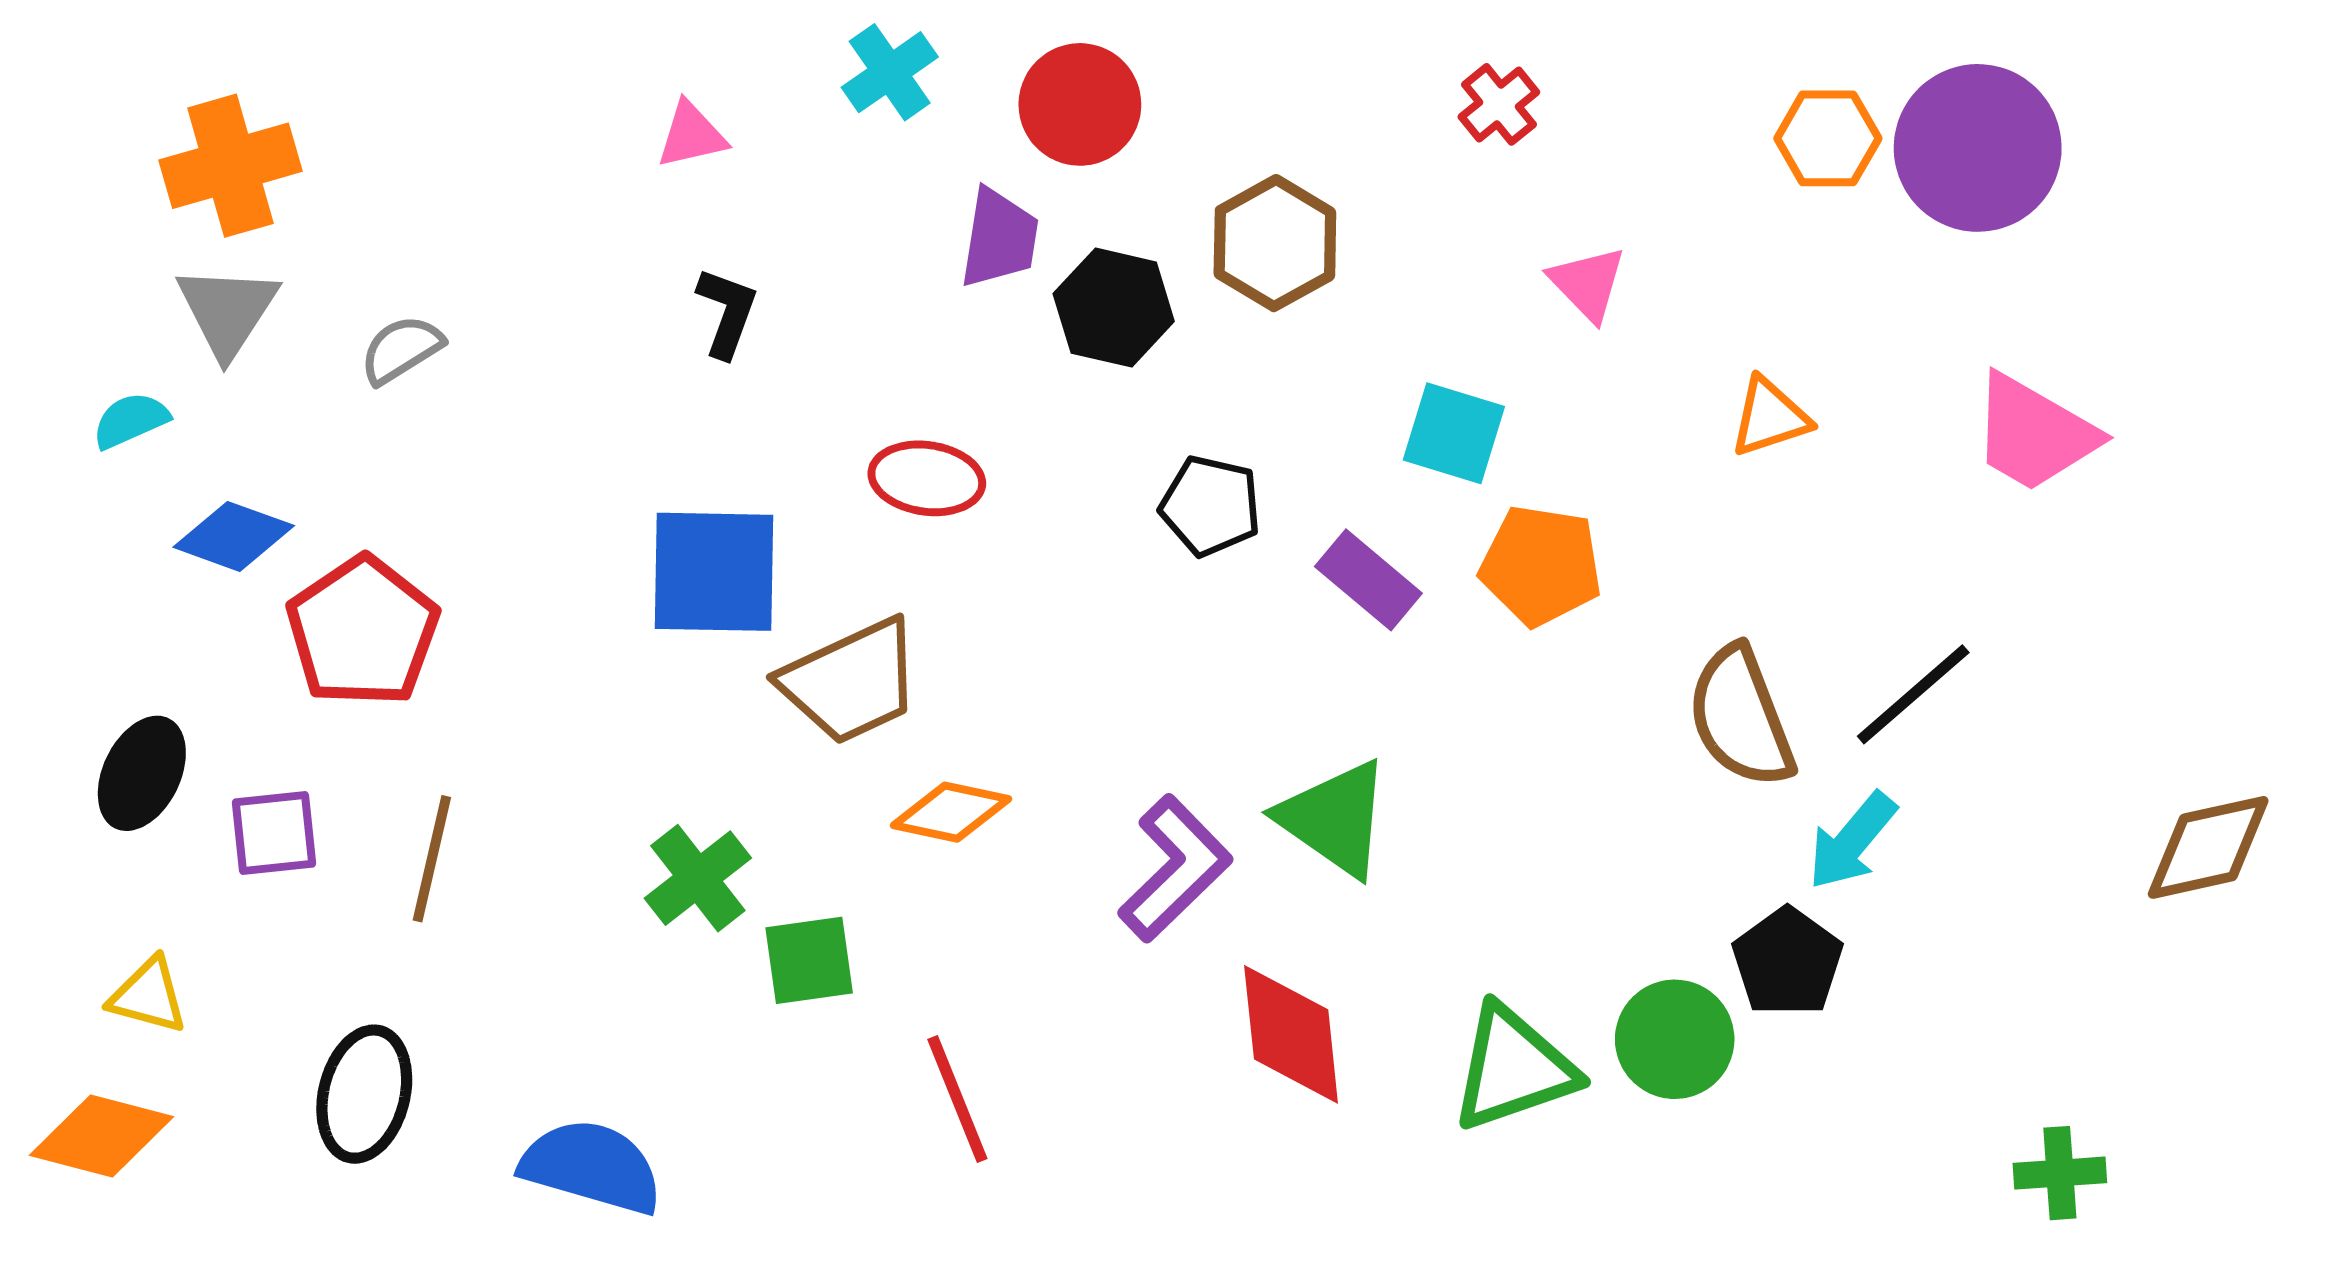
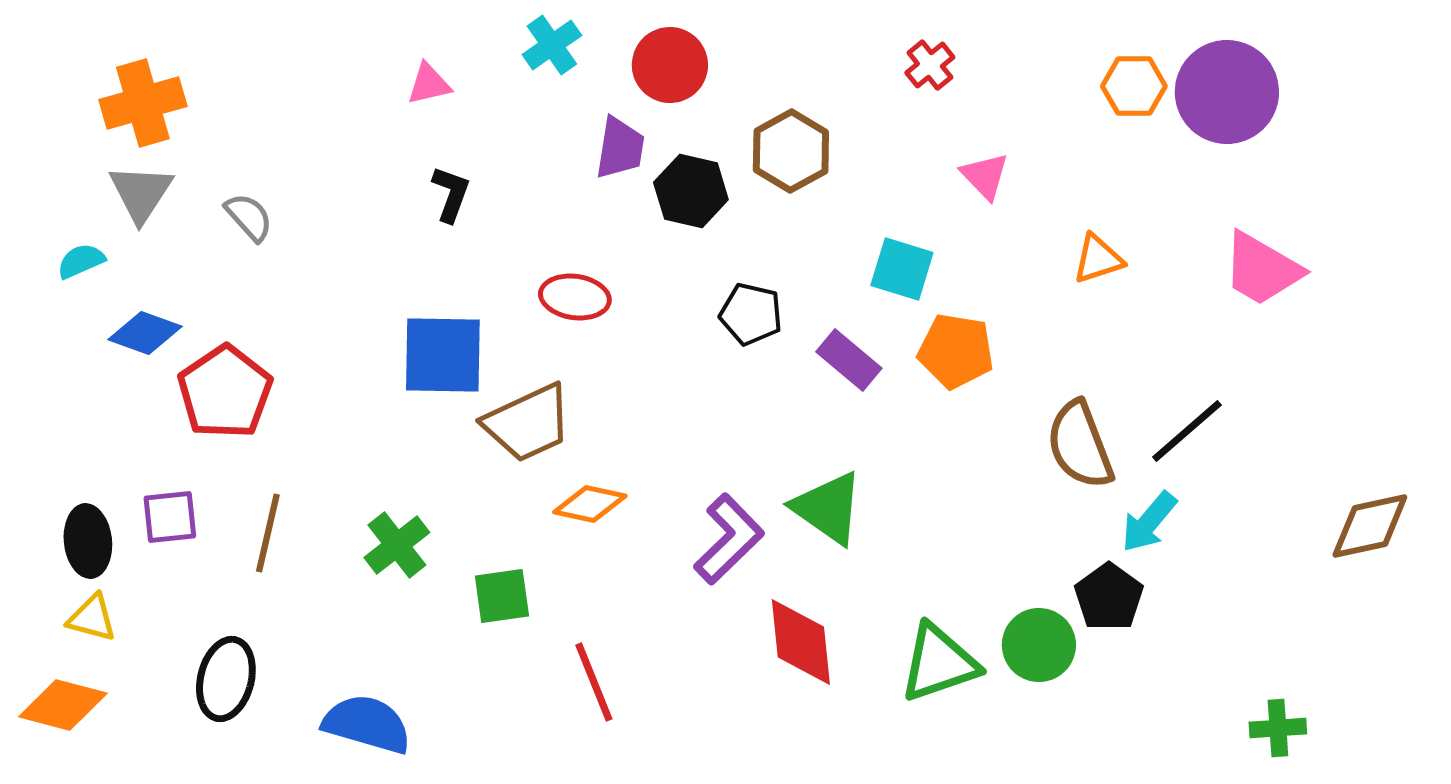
gray semicircle: (401, 349) -> (249, 217), turned 80
black ellipse: (142, 773) -> (88, 541), moved, turned -32
green cross: (698, 878) -> (397, 545), moved

